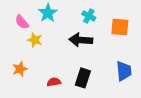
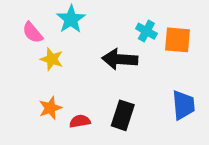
cyan cross: (89, 16) -> (146, 31), moved
orange star: (20, 69) -> (50, 108), moved

